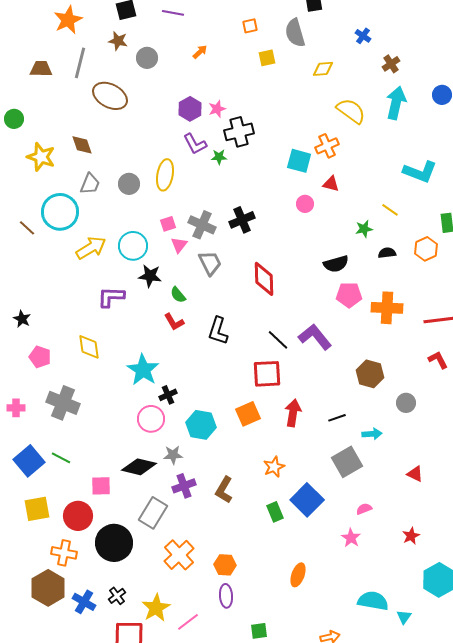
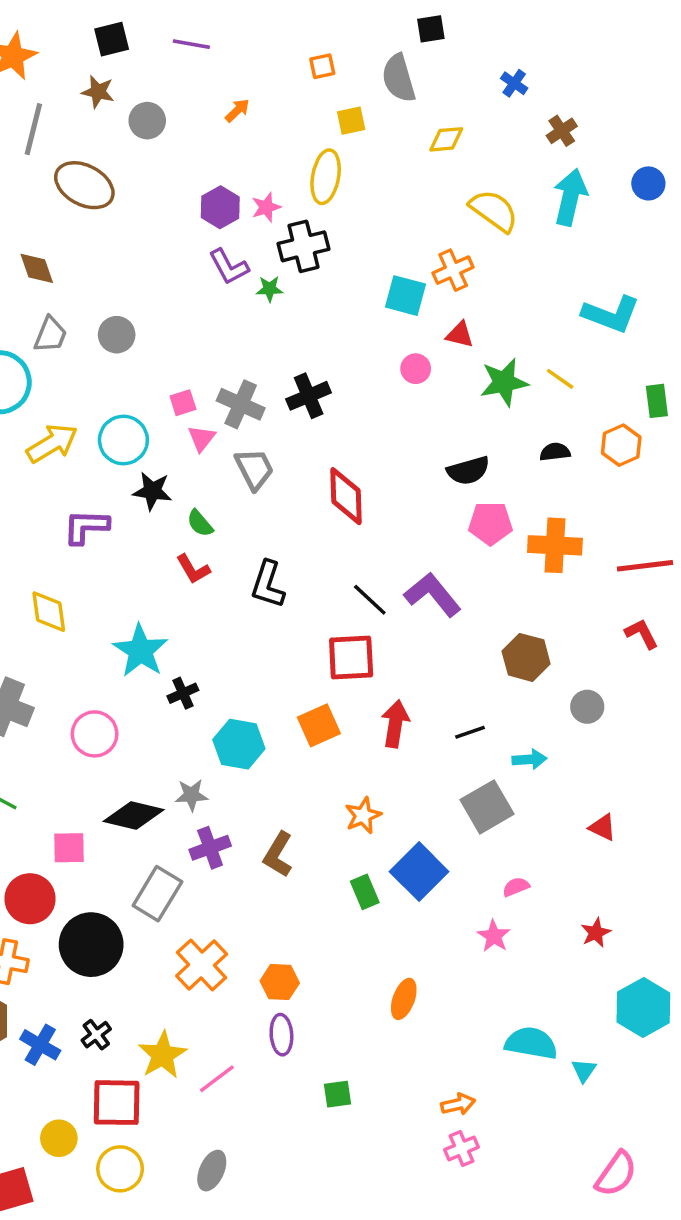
yellow ellipse: (165, 175) -> (326, 177), moved
green star: (364, 229) -> (504, 382), moved, size x1.6
pink circle: (151, 419) -> (95, 734), moved

